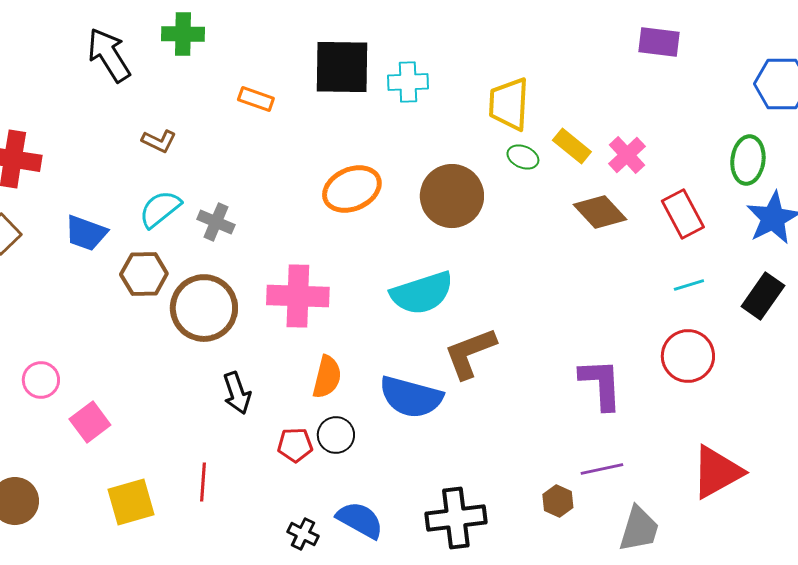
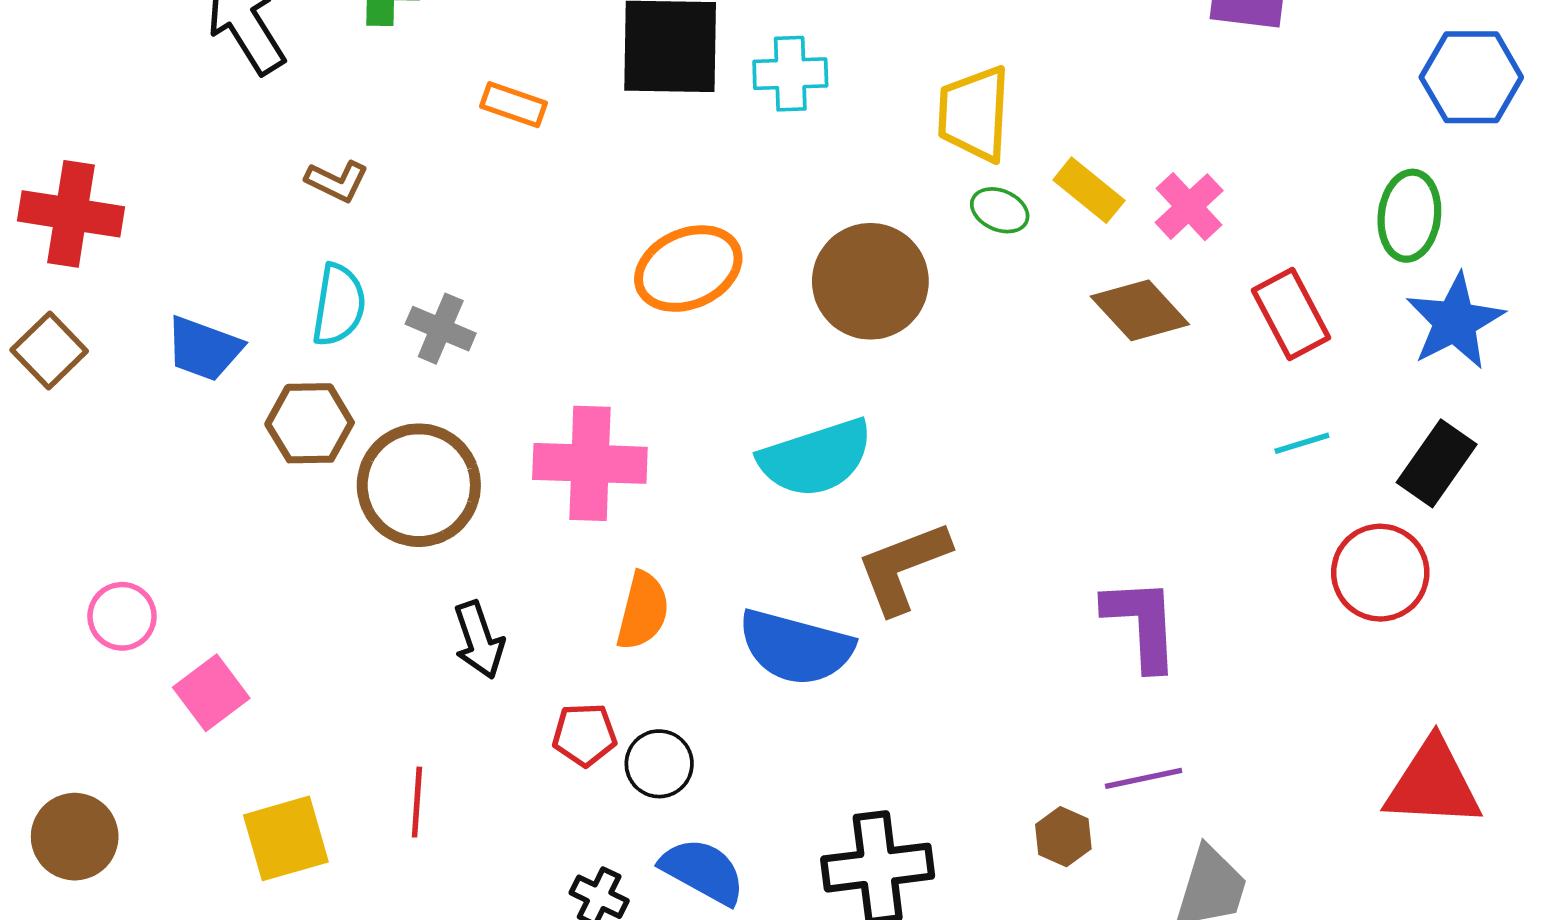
cyan semicircle: (160, 209) -> (339, 305), turned 138
red circle: (688, 356) -> (1380, 573), moved
black circle: (336, 435) -> (659, 764), moved
red triangle: (717, 472) -> (1433, 784), moved, turned 32

